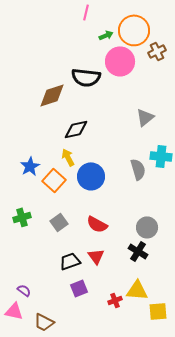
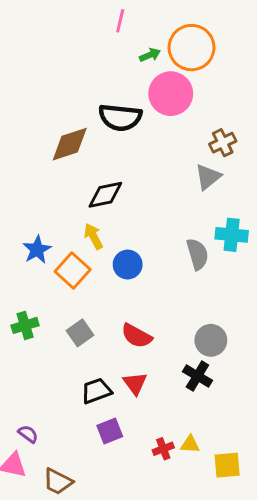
brown cross: (157, 51) -> (223, 143), moved
blue circle: (91, 176) -> (128, 265), size x0.7
yellow triangle: (137, 290) -> (190, 444), moved, size x0.6

